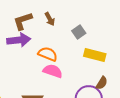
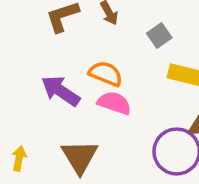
purple arrow: (19, 40) -> (61, 91), moved, turned -140

